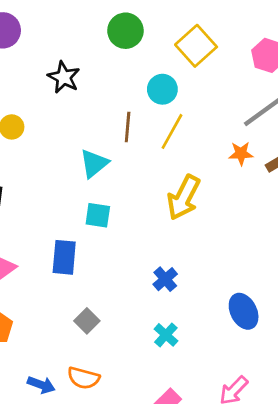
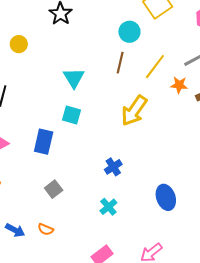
brown line: (128, 127) -> (120, 63), moved
yellow line: (172, 131) -> (155, 67), moved
cyan triangle: (94, 163) -> (74, 78), turned -30
orange semicircle: (83, 378) -> (46, 229), size x0.7

